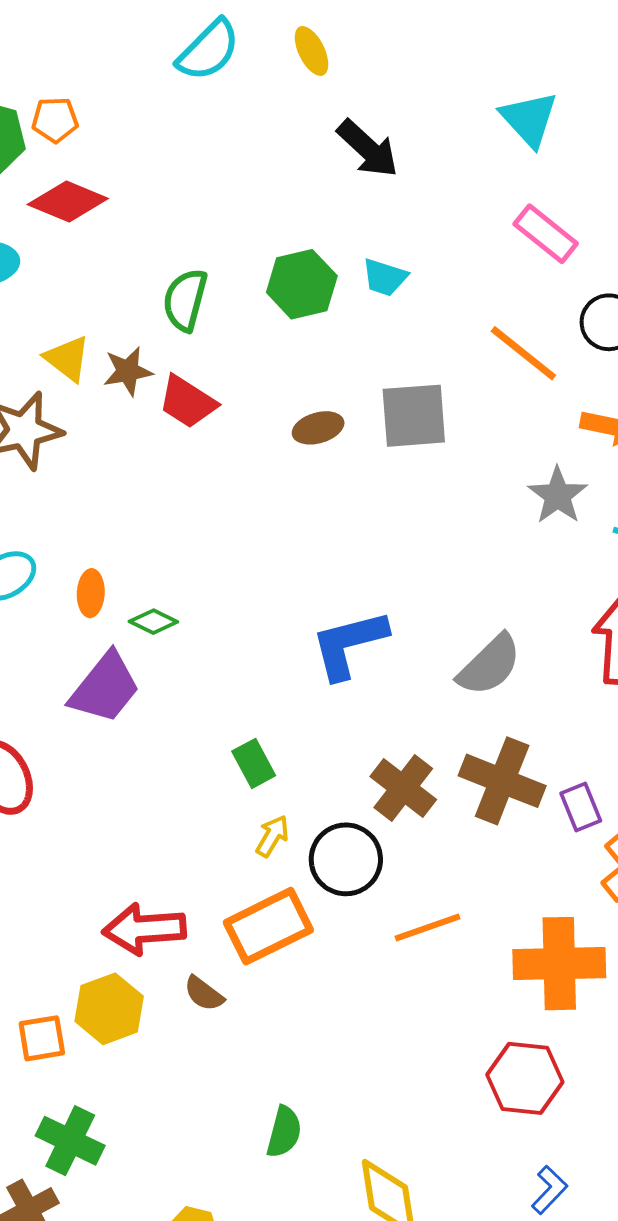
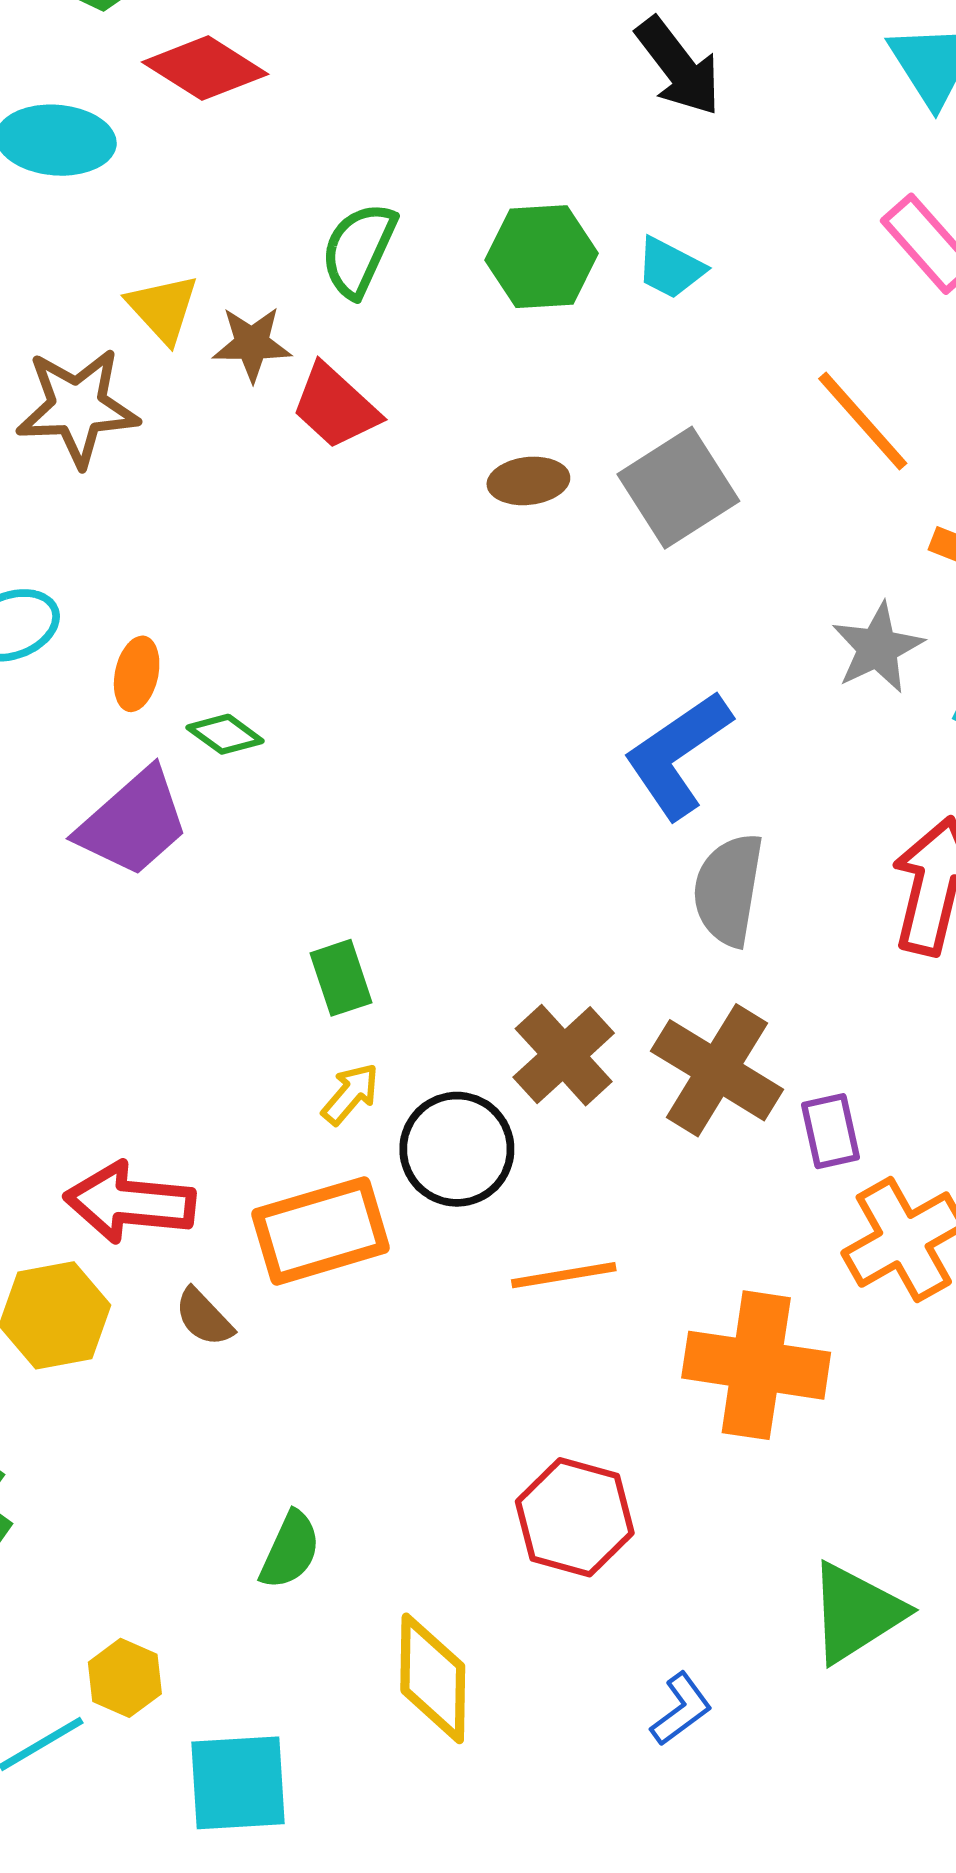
gray square: (414, 416) -> (678, 488), turned -38
blue L-shape: (349, 644) -> (678, 755), moved, turned -30
gray semicircle: (489, 665) -> (728, 890), turned 134
red hexagon: (525, 1078) -> (575, 1517), moved

